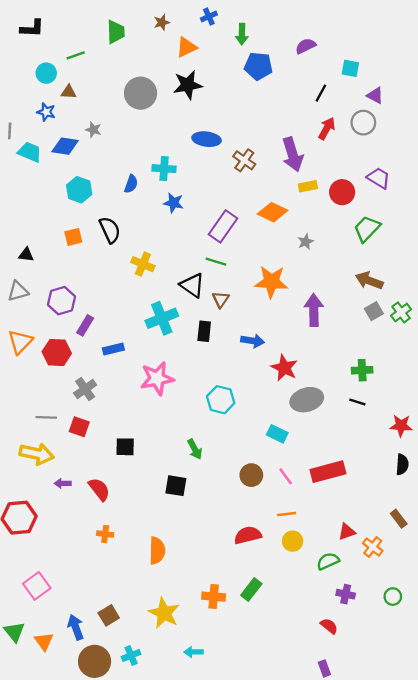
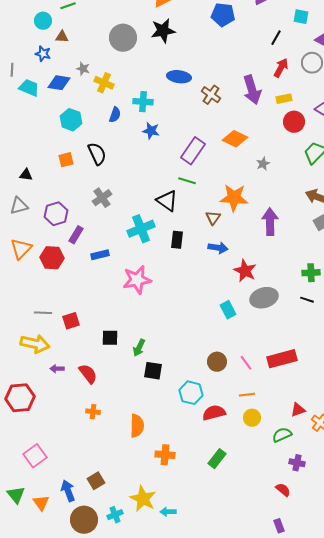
yellow rectangle: (308, 186) -> (284, 99), moved
yellow cross: (143, 264) -> (104, 83), moved
brown triangle: (221, 299) -> (213, 218), moved
gray cross: (85, 389) -> (102, 198), moved
cyan hexagon: (221, 400) -> (191, 393), moved
red square: (79, 427) -> (71, 321), turned -36
cyan rectangle: (277, 434) -> (228, 310), moved, turned 36
green arrow: (195, 449) -> (139, 348), moved, turned 54
orange cross: (214, 597) -> (165, 455), moved
yellow star: (164, 613) -> (143, 499), moved

